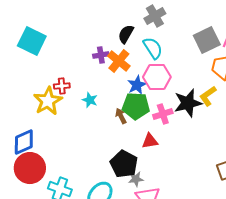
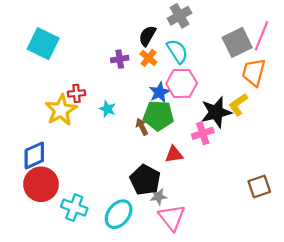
orange cross: (119, 61) -> (148, 58), moved, size x0.7
pink cross: (163, 114) -> (203, 133), moved

